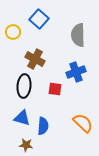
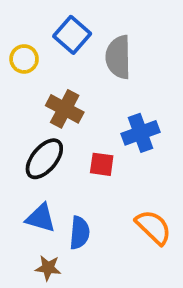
gray semicircle: (78, 35) -> (118, 57), moved
black ellipse: (24, 86) -> (44, 159), turned 35

